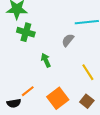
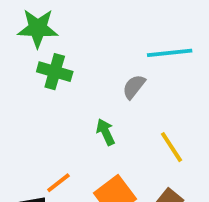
green arrow: (46, 60) -> (106, 132), moved

